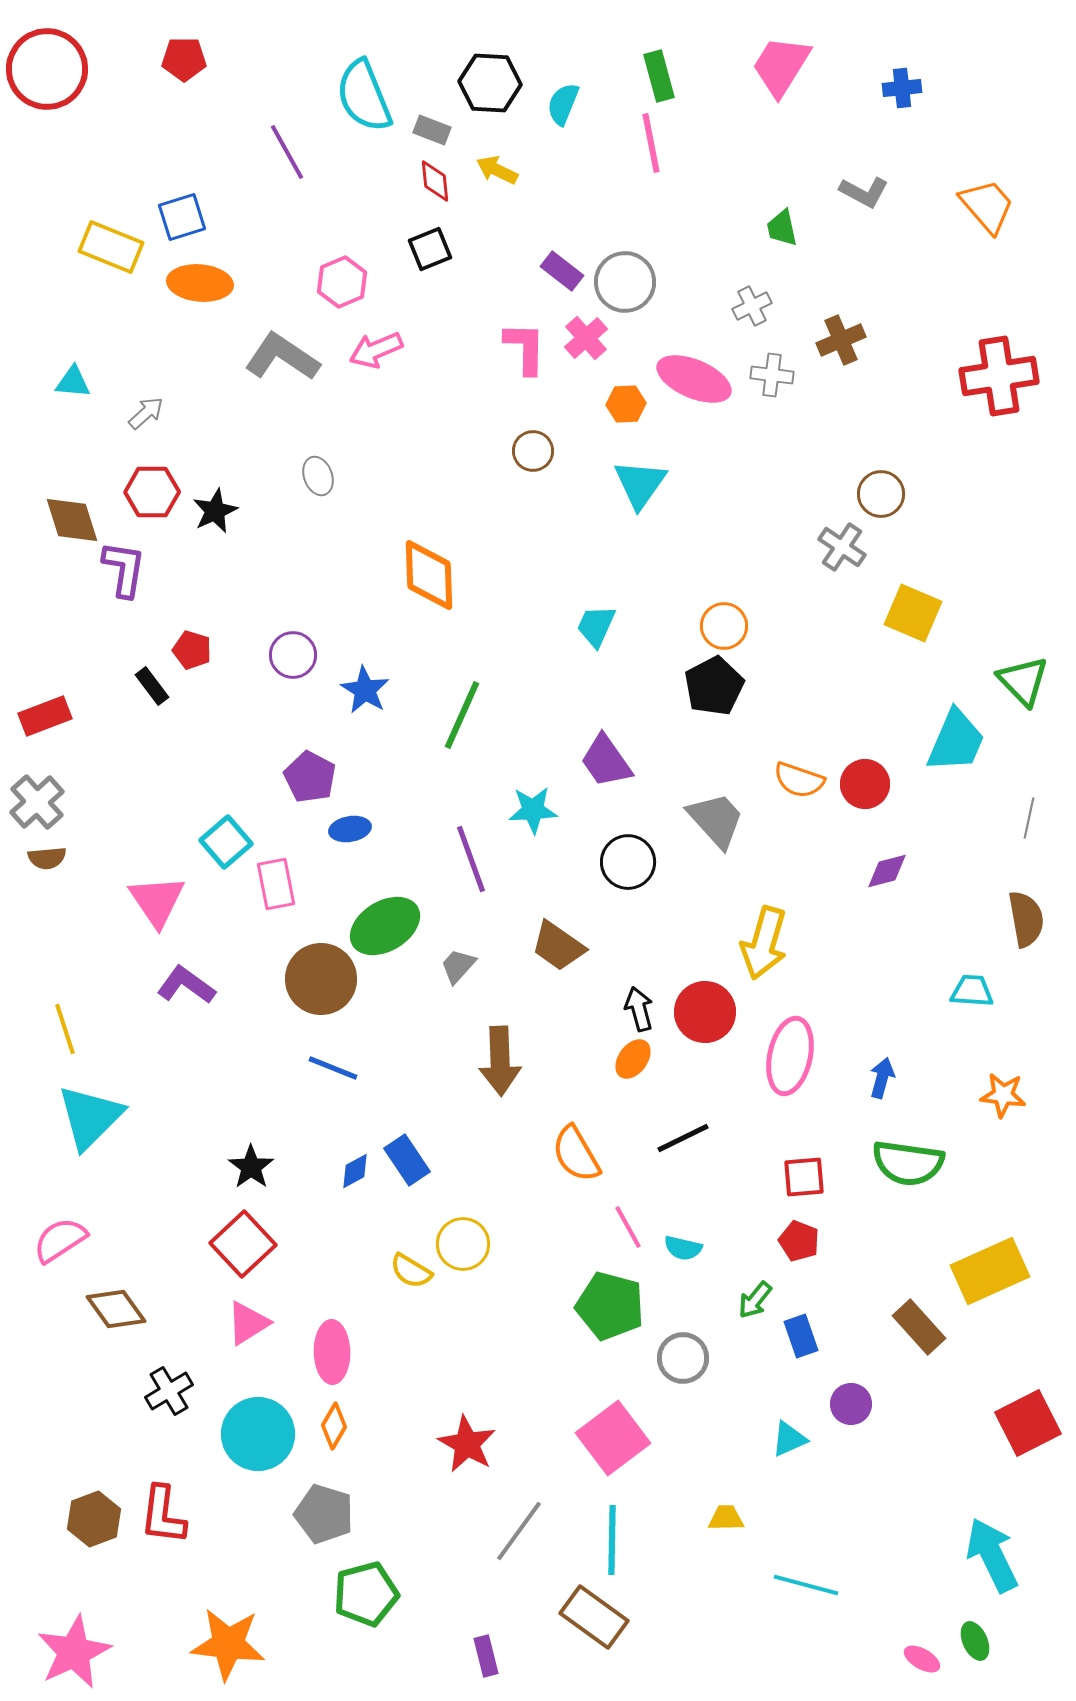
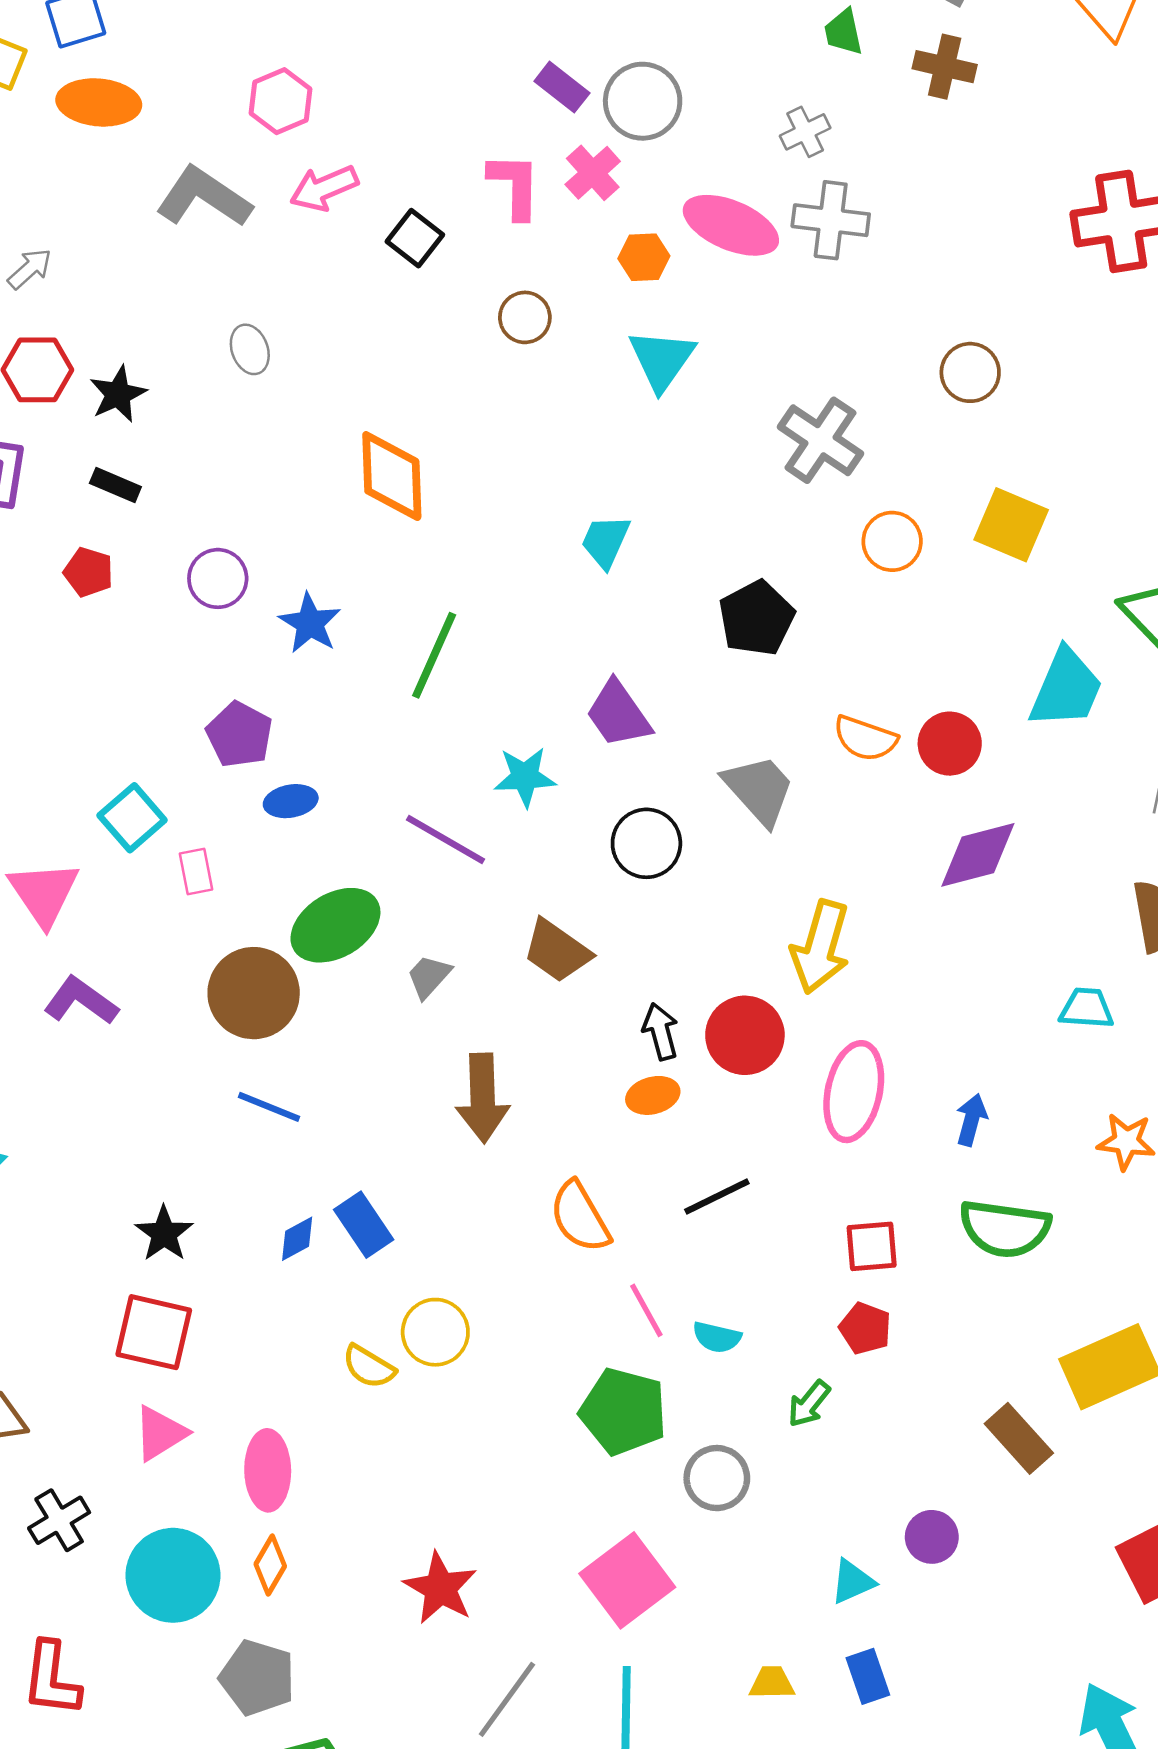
black square: (430, 249) -> (415, 238), moved, turned -30
brown cross: (841, 340) -> (945, 67), moved, turned 36
gray cross: (772, 375) -> (831, 220), size x1.4
gray cross: (842, 547) -> (820, 440), moved, size x1.4
orange circle: (724, 626) -> (892, 541), moved
black rectangle: (152, 686) -> (115, 485), moved, turned -30
purple line: (471, 859) -> (446, 840), turned -40
purple diamond: (887, 871) -> (978, 855), size x1.5
pink rectangle: (276, 884) -> (196, 871), size x0.7
orange ellipse: (633, 1059) -> (653, 1095), turned 39
red square: (243, 1244) -> (154, 1332), turned -34
blue rectangle: (801, 1336) -> (868, 1676), moved

